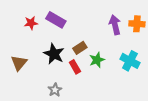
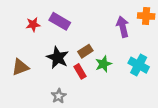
orange cross: (137, 24) -> (146, 16), moved
brown triangle: (19, 63) -> (20, 67), turned 30

